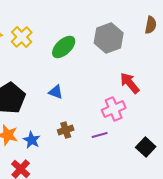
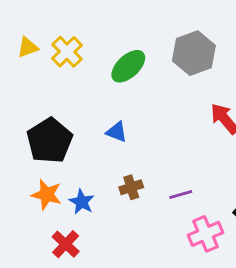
pink cross: (114, 109) -> (206, 234), moved

